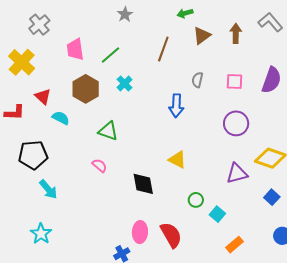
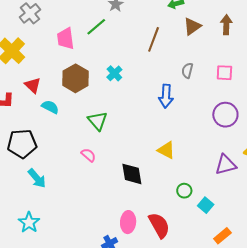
green line: (110, 55) -> (96, 27), moved
green triangle: (108, 131) -> (98, 121), turned 30

